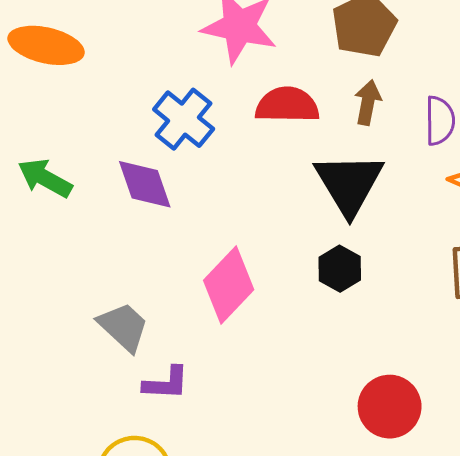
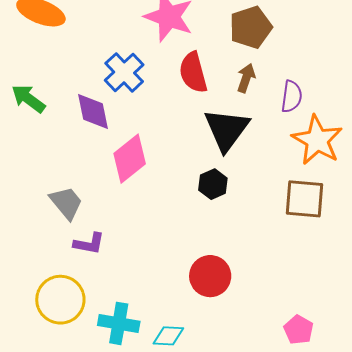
red semicircle: (287, 105) -> (193, 72), turned -114
pink diamond: (229, 285) -> (130, 159), moved
red circle: (390, 407) -> (210, 276), moved

